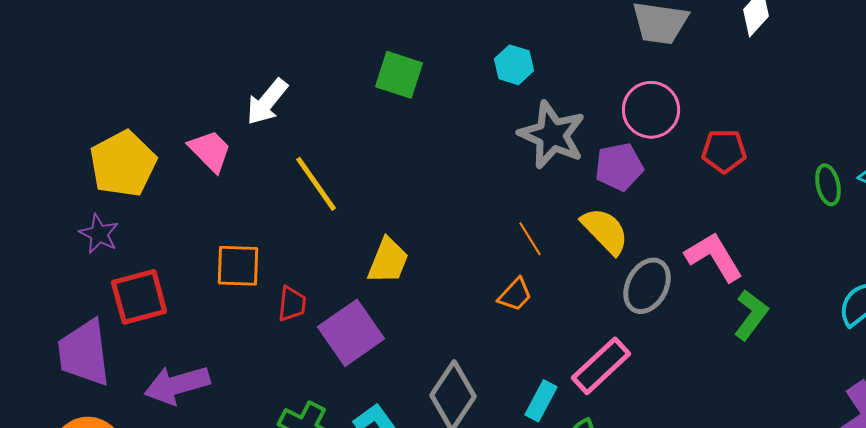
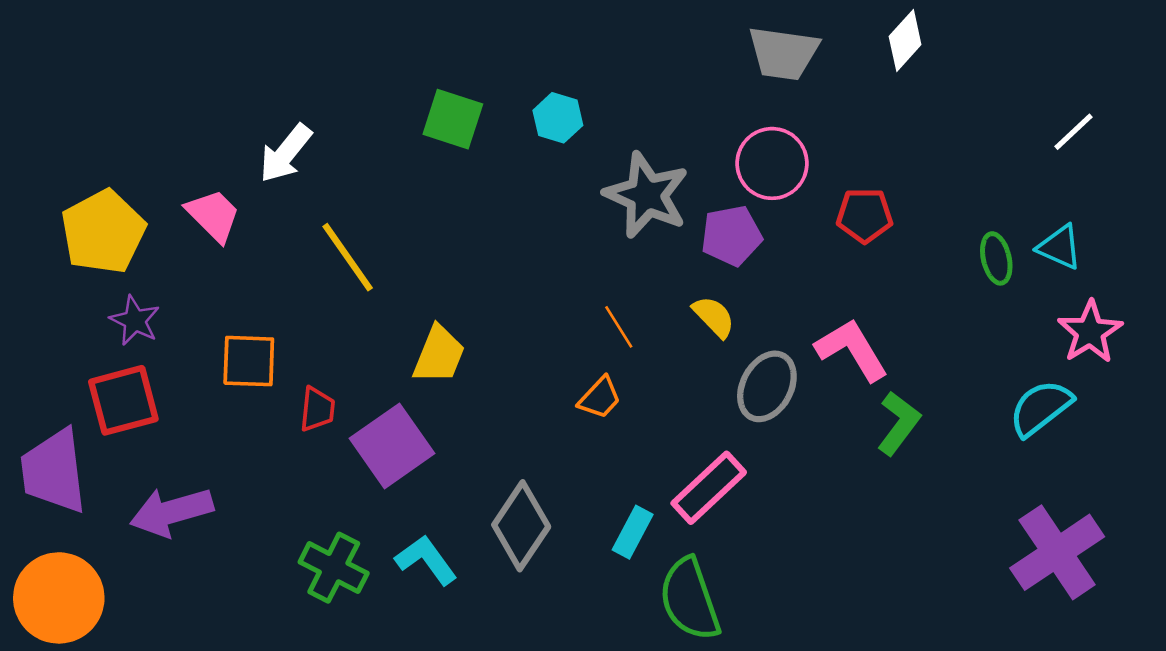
cyan hexagon: (514, 65) -> (558, 118), moved
yellow semicircle: (605, 231) -> (714, 317), size x0.7
purple star: (99, 234) -> (135, 321), moved

